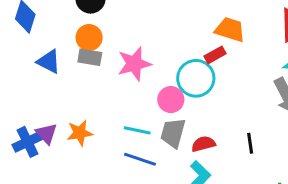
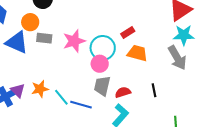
orange trapezoid: (230, 30) -> (137, 53), moved
orange circle: (89, 38) -> (30, 22), moved
blue triangle: (49, 62) -> (17, 42), size x1.4
cyan circle: (196, 78) -> (103, 48), moved
cyan line: (137, 130) -> (61, 97), moved, turned 42

